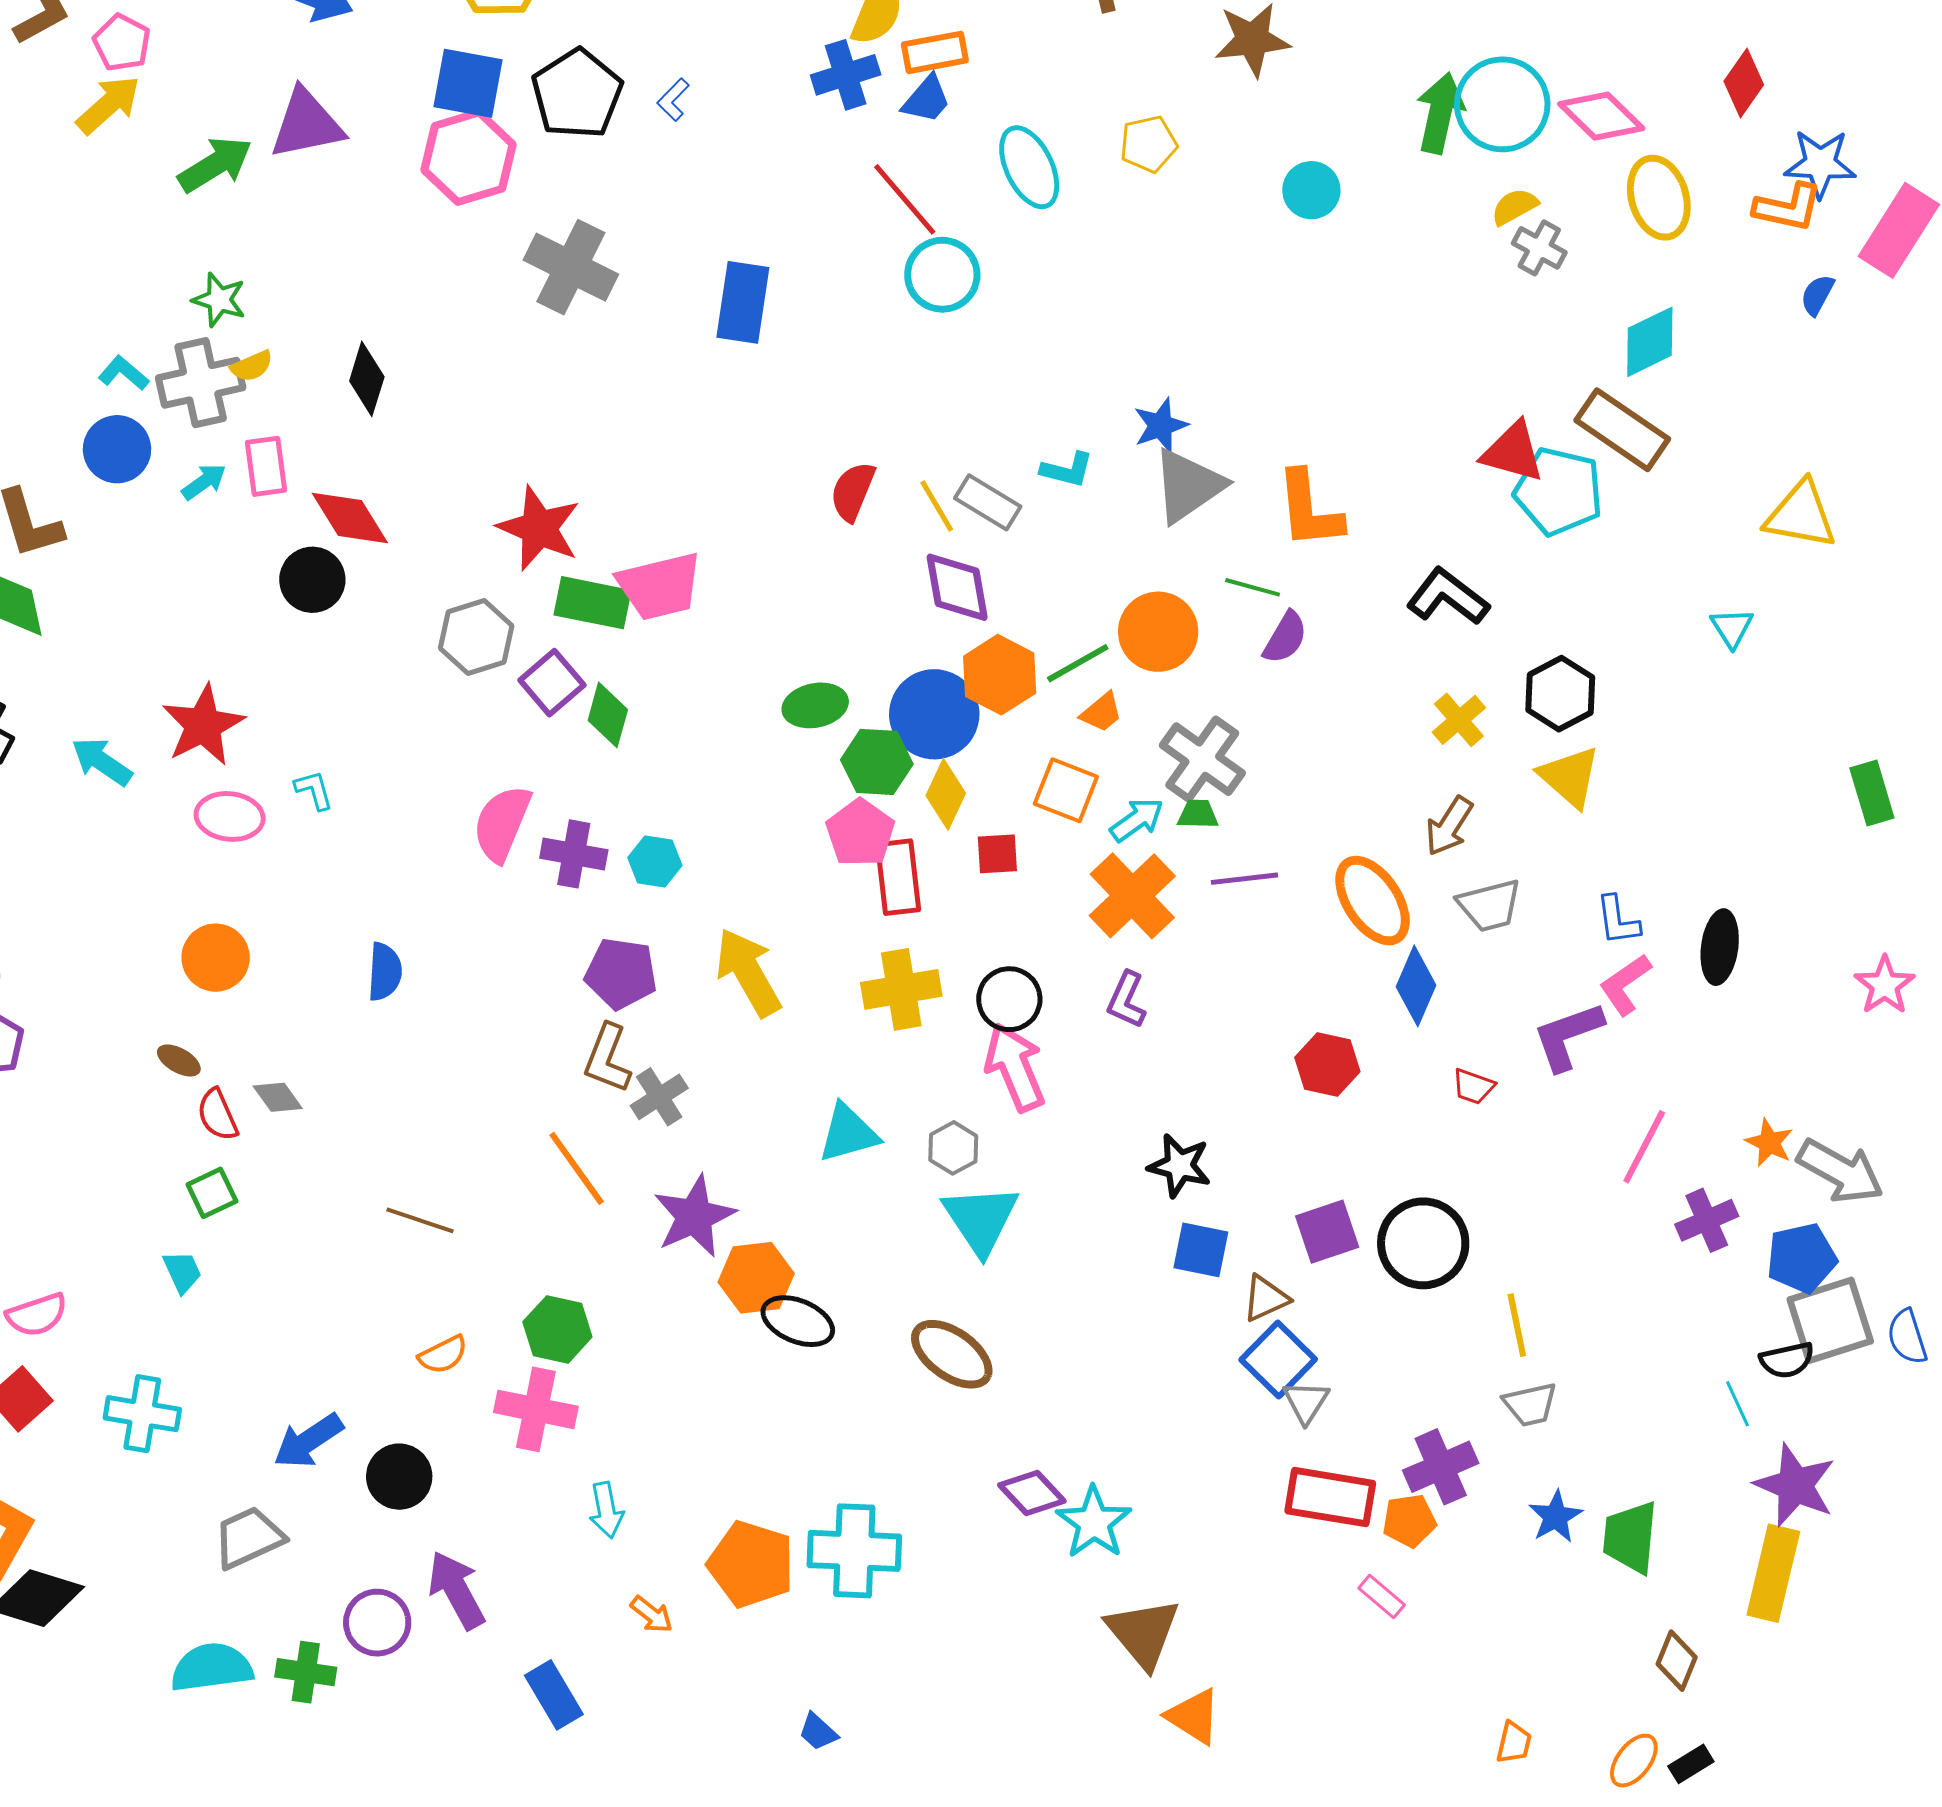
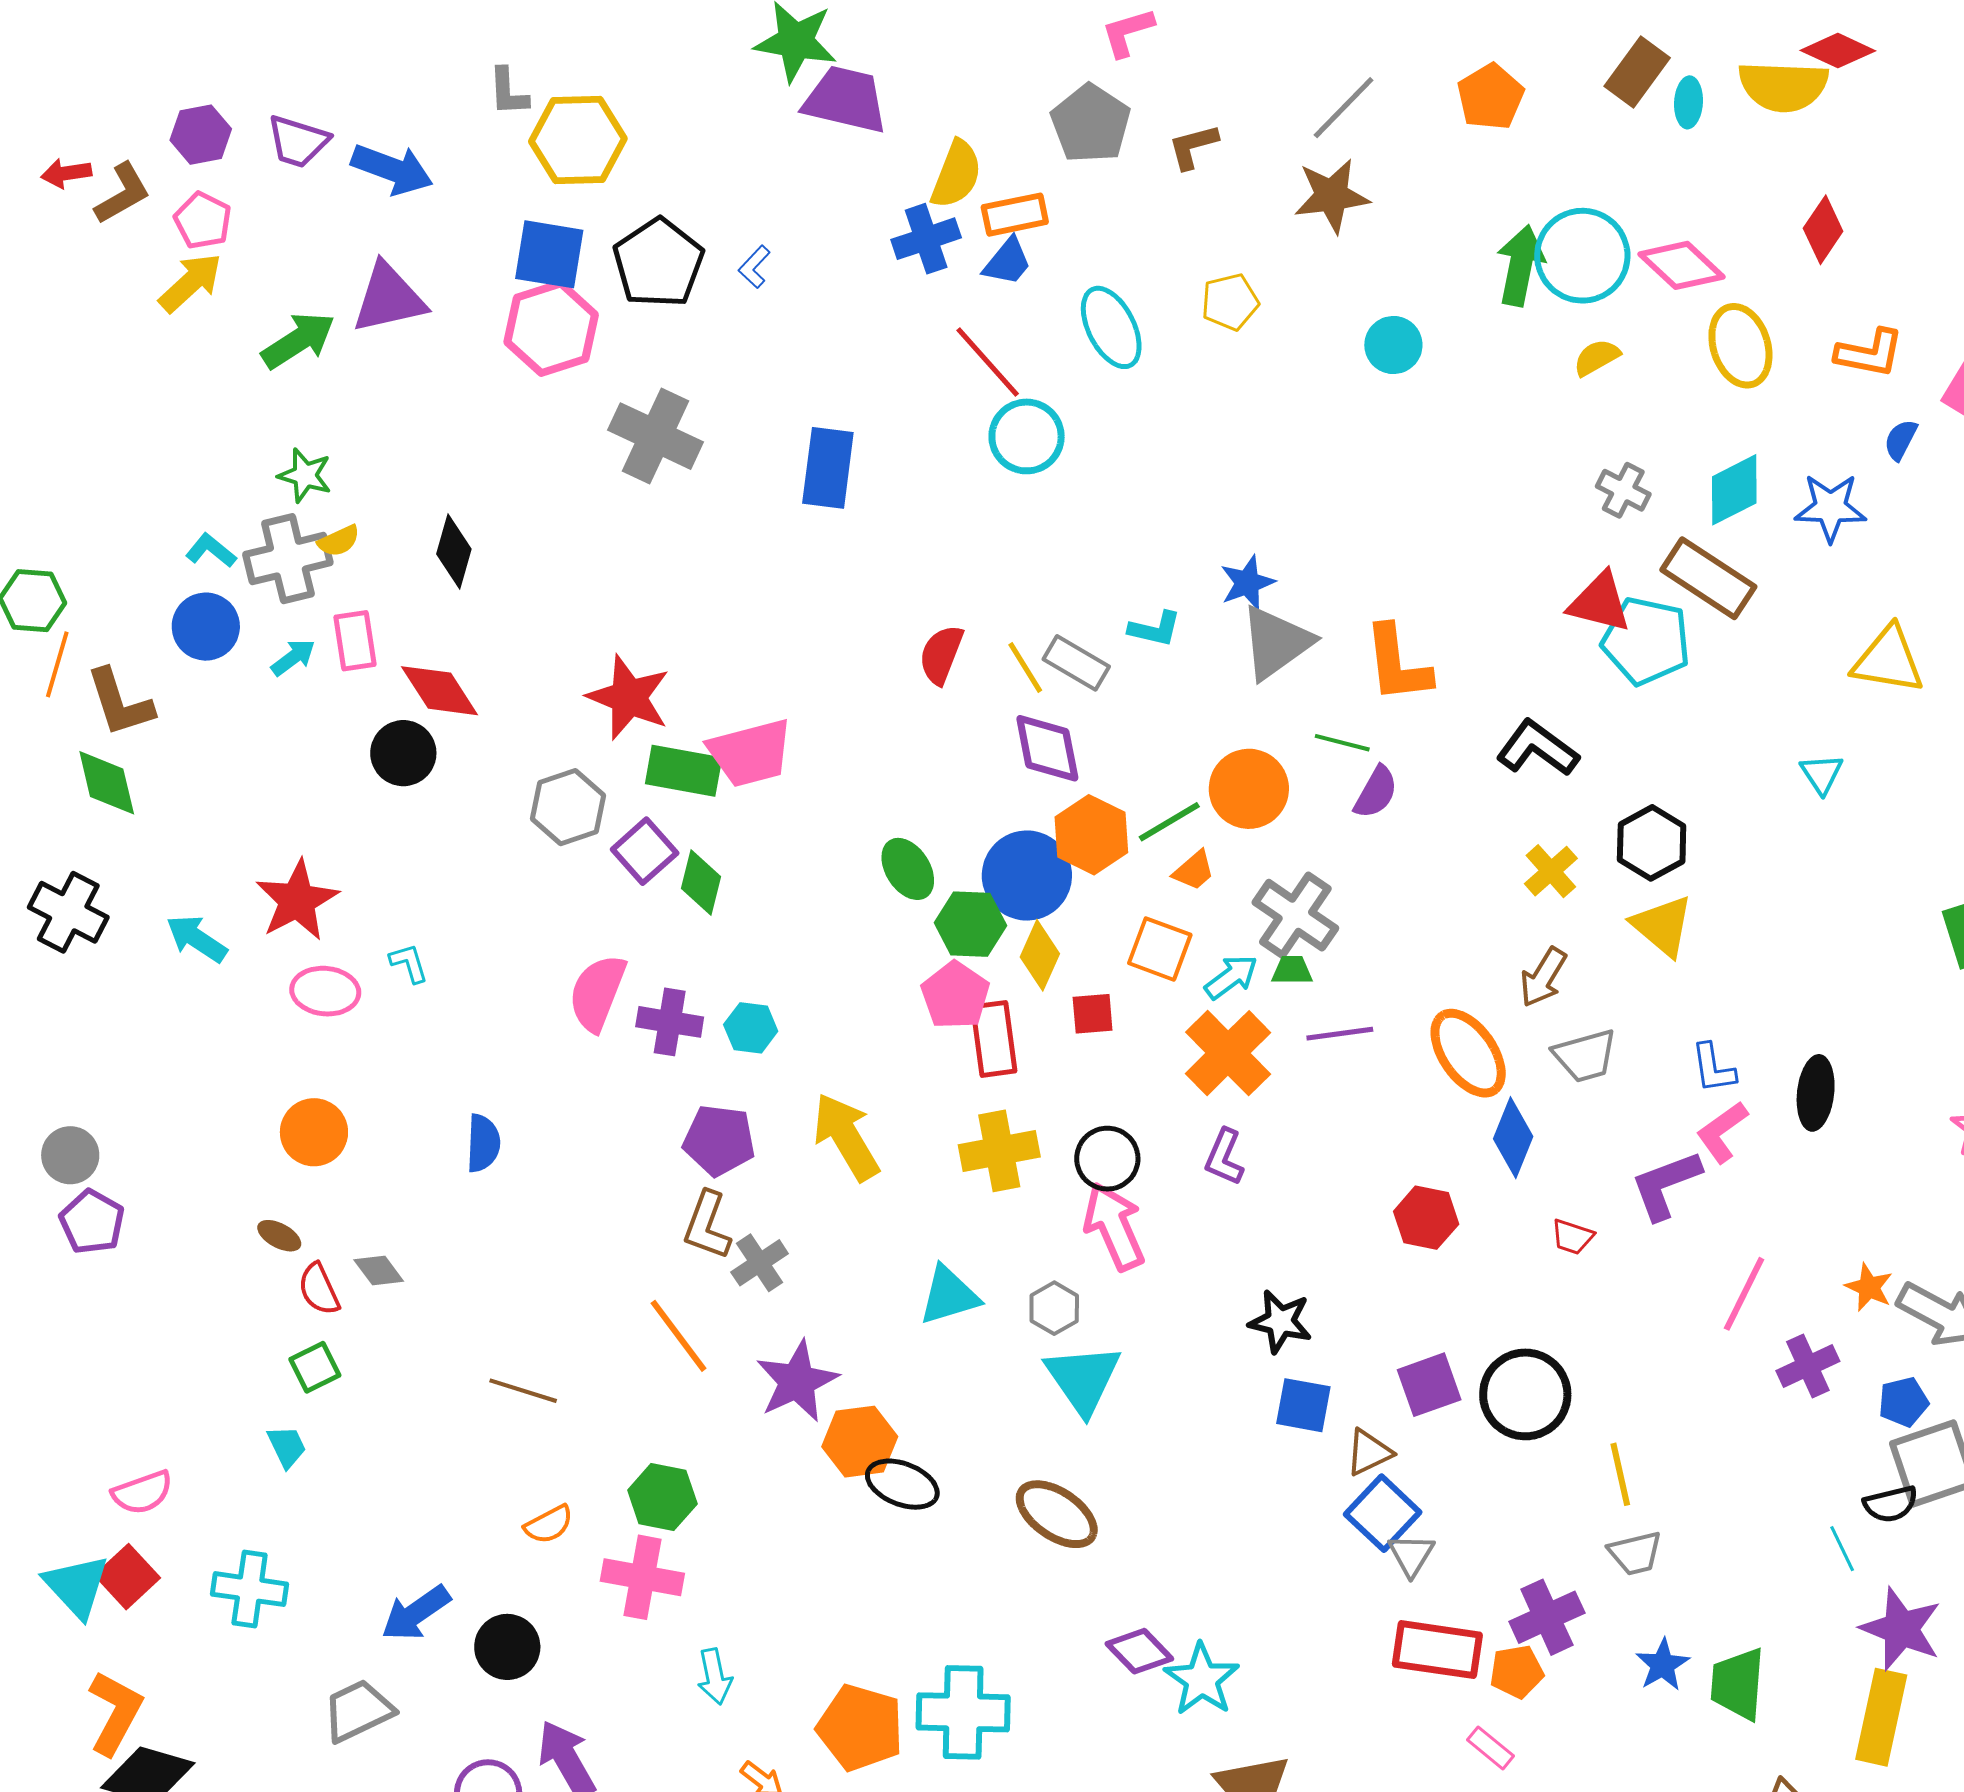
blue star: (1820, 164) -> (1830, 508), moved
gray cross: (1539, 248) -> (1623, 490), moved
green ellipse: (815, 705) -> (908, 869), turned 70
blue pentagon: (1802, 1258) -> (1903, 1402), size x0.7

